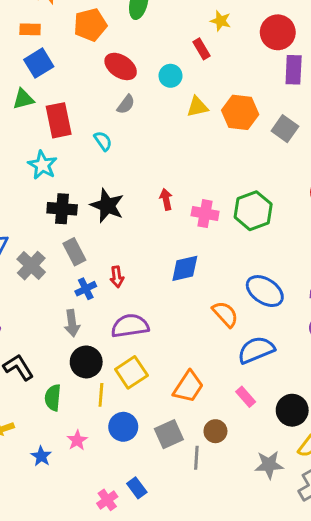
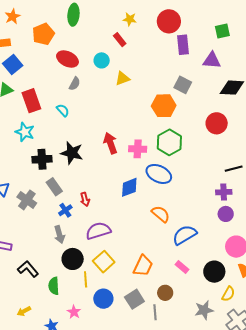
orange hexagon: (240, 112) -> (164, 106), moved
red arrow: (166, 199) -> (110, 143), size x1.5
blue ellipse: (265, 291) -> (159, 174), moved

